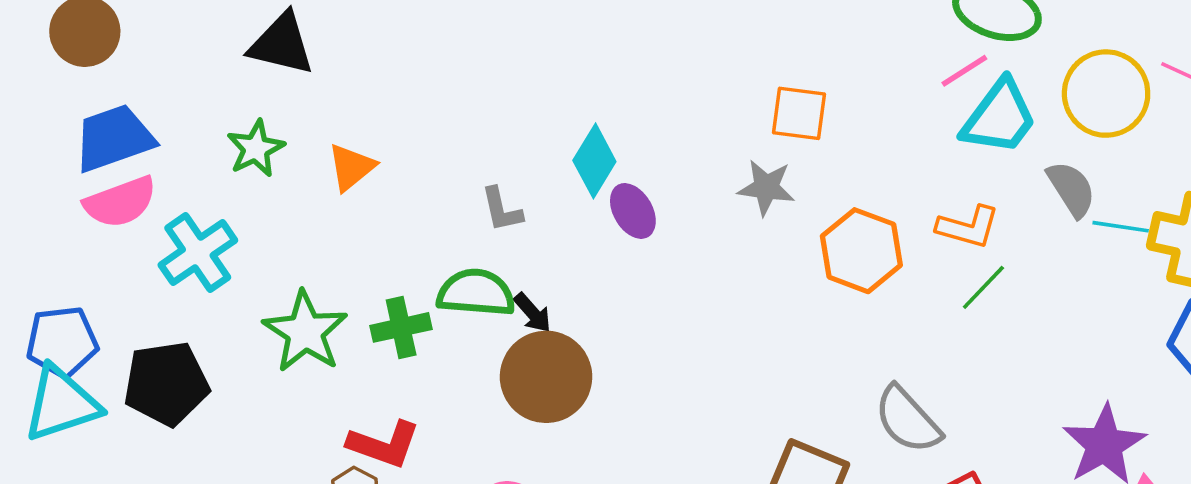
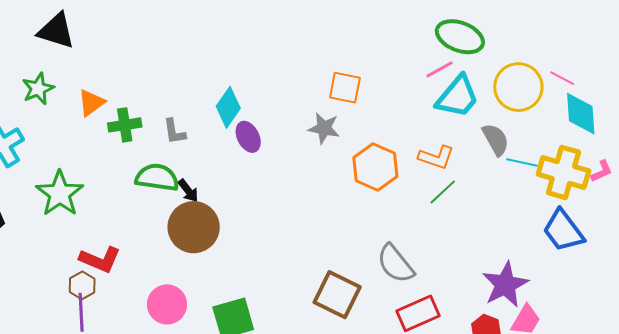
green cross: (401, 327) -> (125, 125), moved

